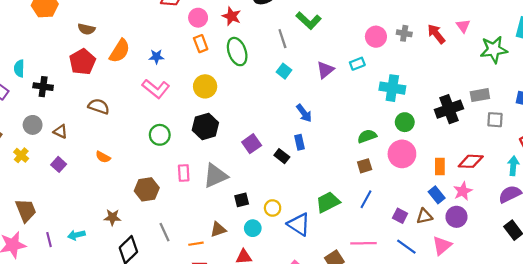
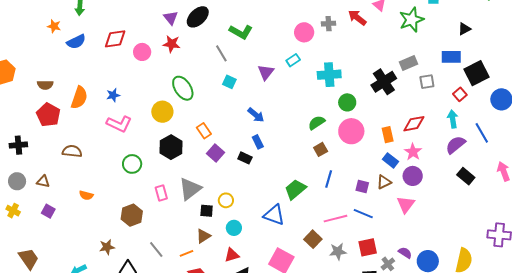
orange rectangle: (201, 44) -> (204, 131), moved
green ellipse: (237, 52) -> (183, 88), moved
black square: (242, 200) -> (207, 211), moved, turned 32
yellow circle: (273, 208) -> (226, 200), moved
blue line: (406, 247) -> (363, 214), moved

